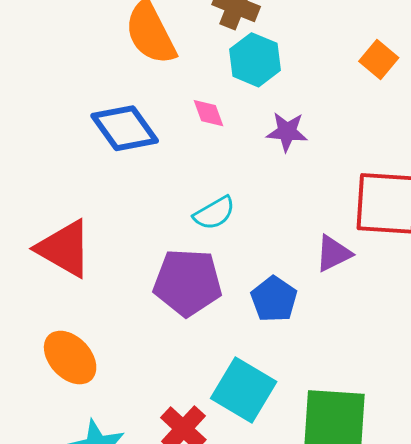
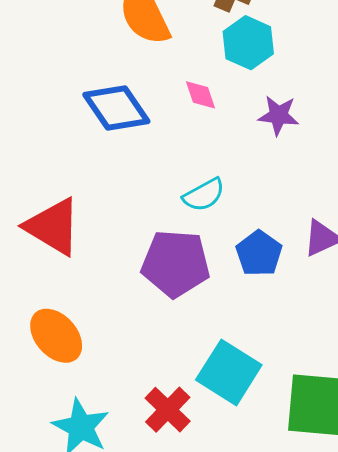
blue pentagon: (274, 299) -> (259, 253), moved

